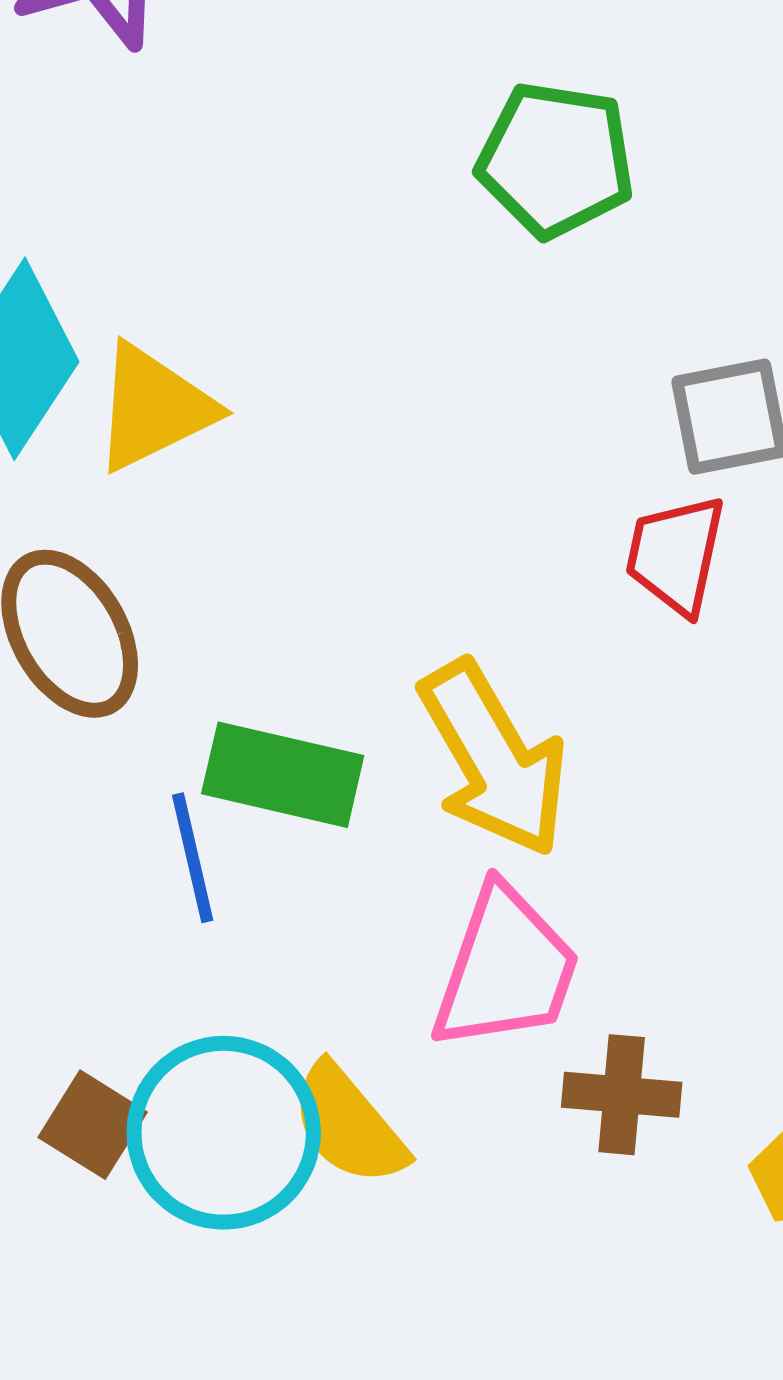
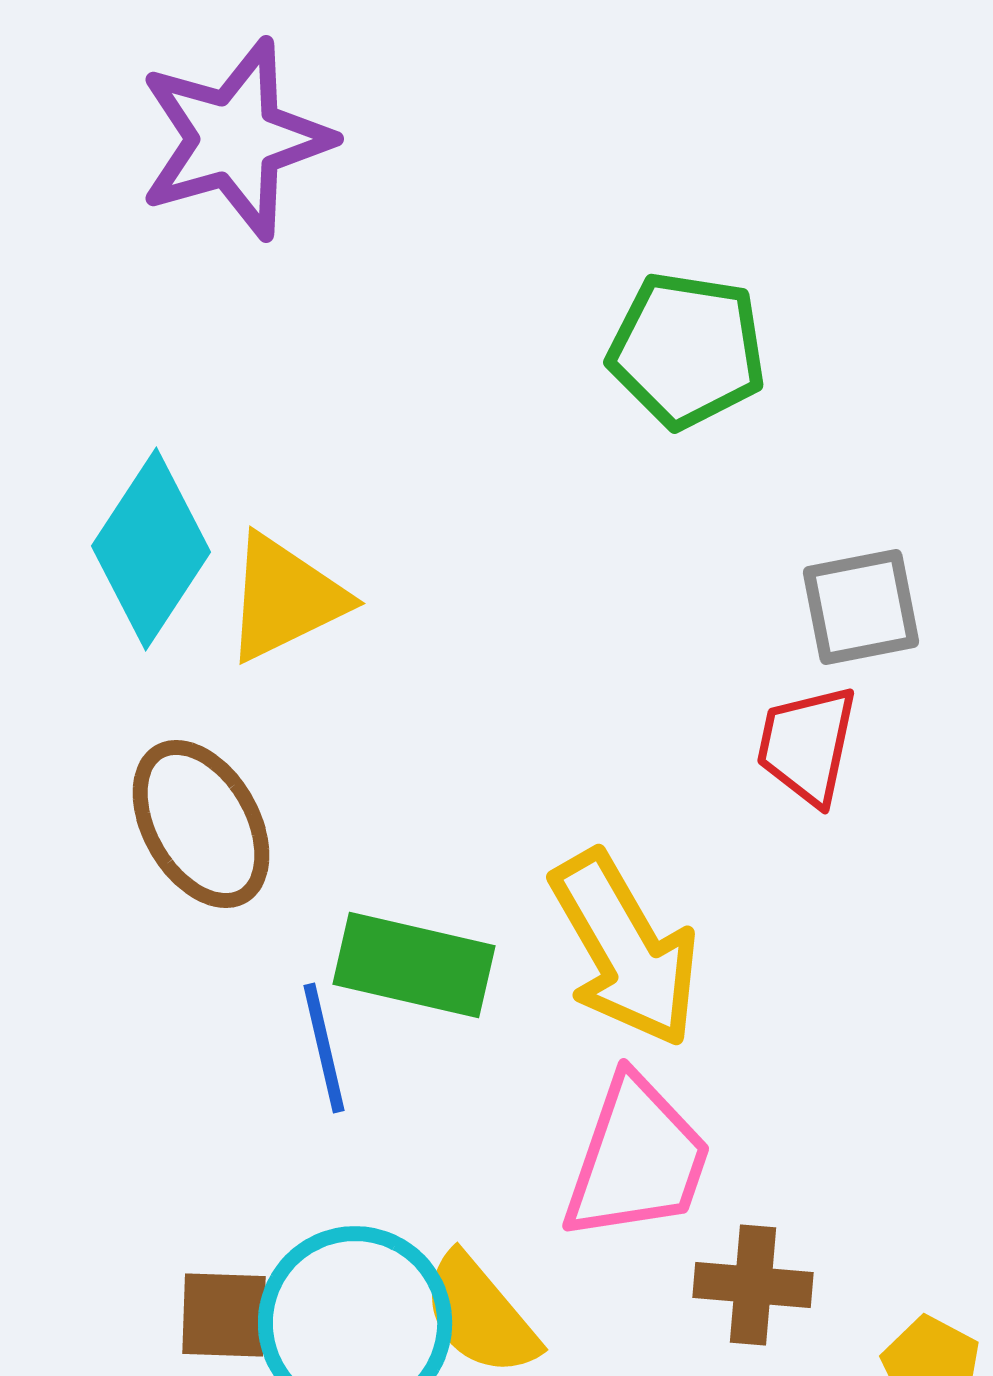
brown square: (93, 1125) -> (224, 1315), turned -30

